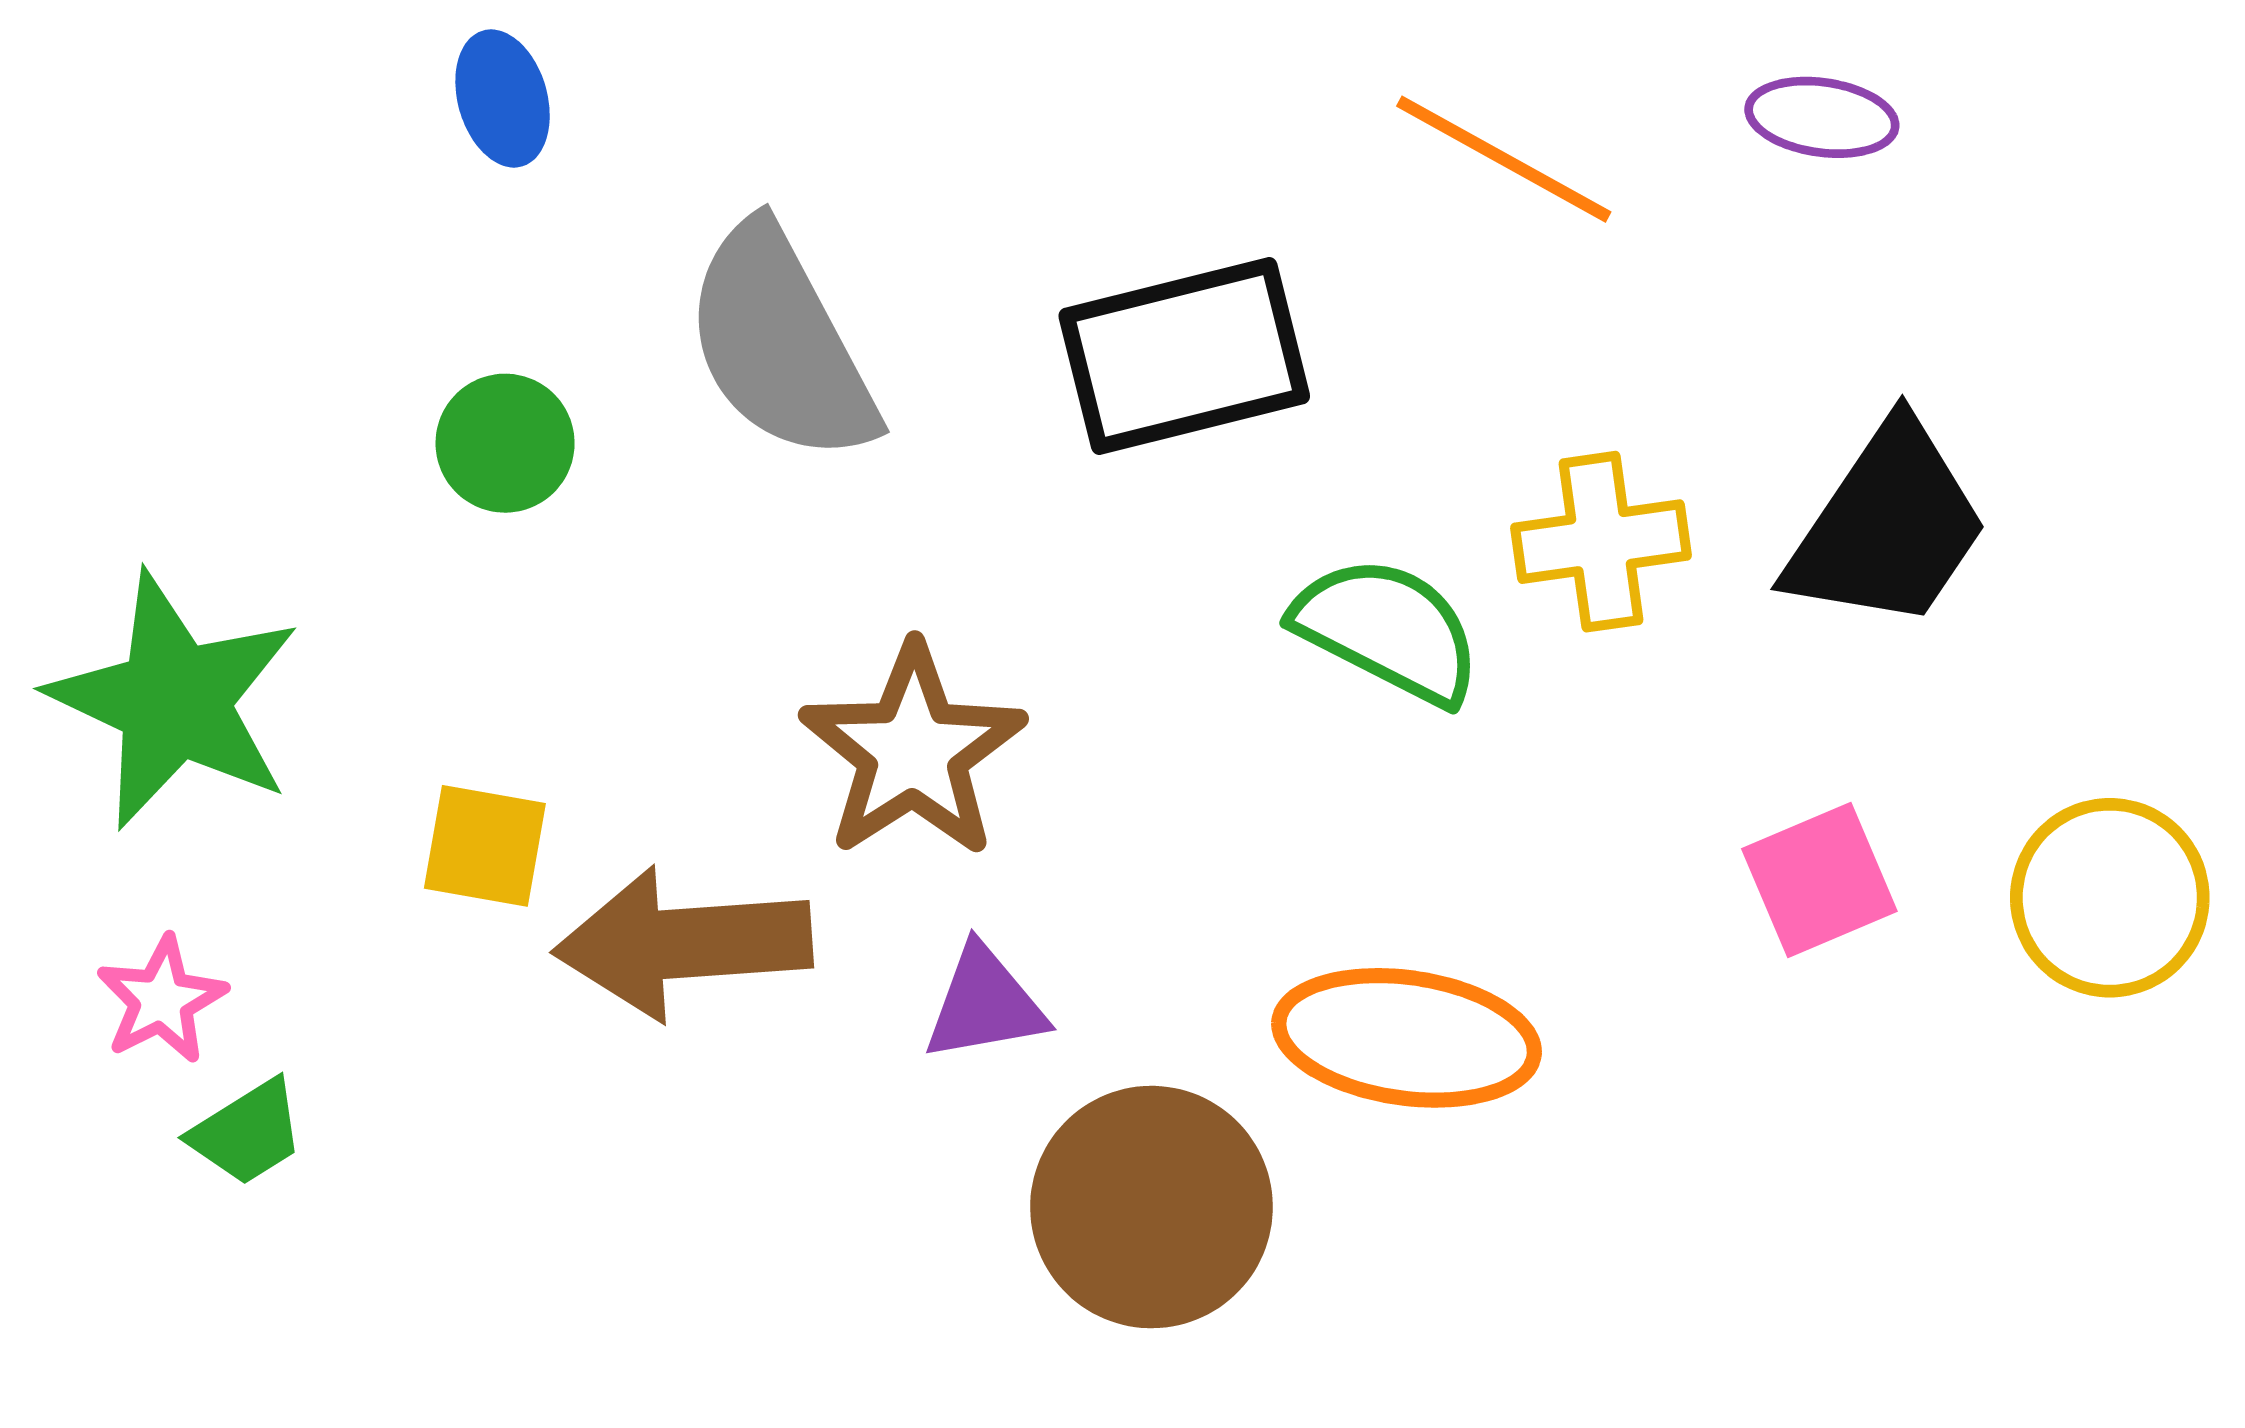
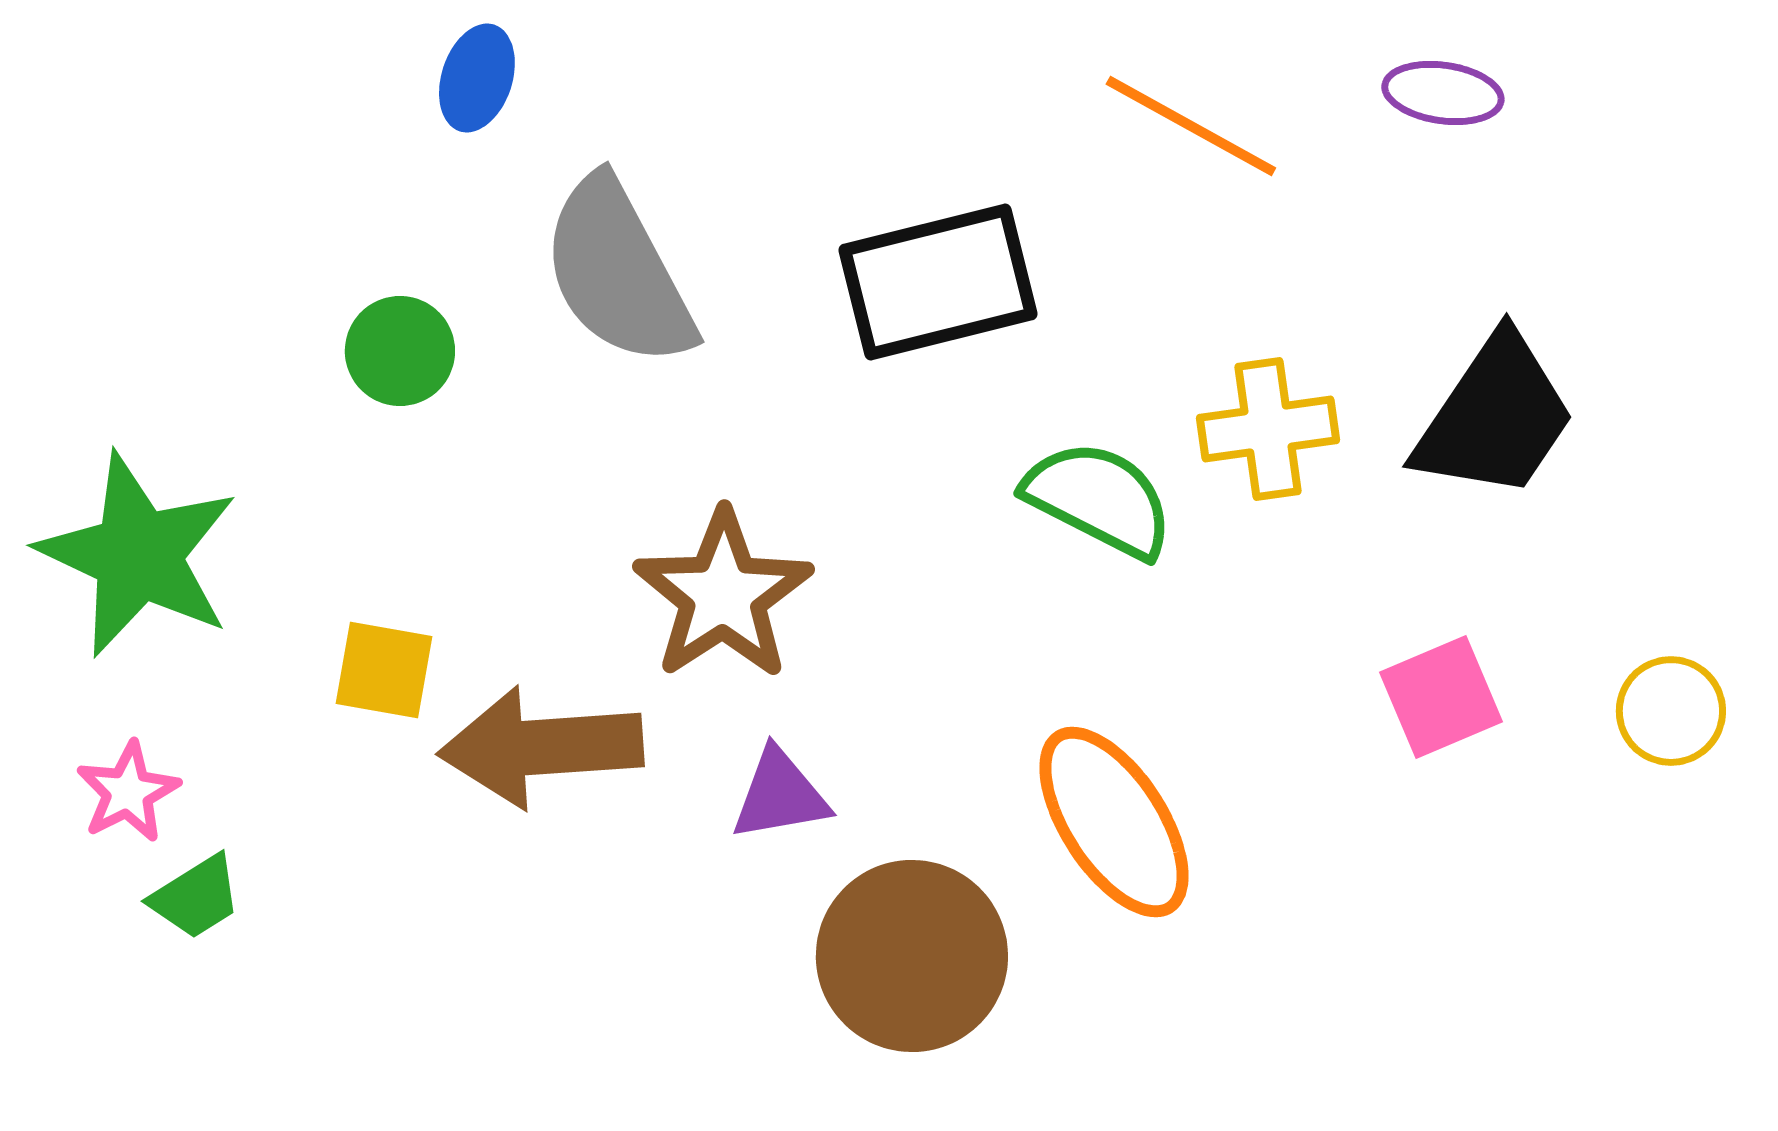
blue ellipse: (503, 98) -> (477, 78), moved, turned 34
yellow circle: (2110, 898) -> (1671, 711), size x0.7
orange ellipse: (1407, 1038) -> (1114, 822), turned 49

